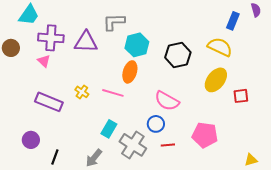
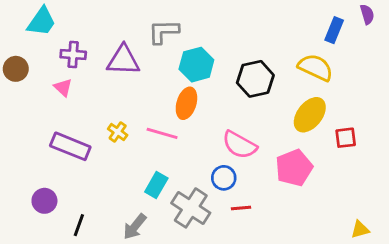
purple cross: (51, 38) -> (73, 55), size x0.7
pink pentagon: (205, 135) -> (294, 168), moved, turned -30

